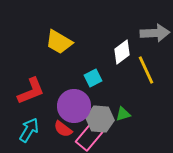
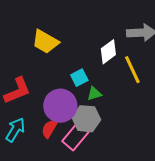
green triangle: (123, 114) -> (94, 94), moved
red semicircle: (63, 129) -> (49, 129), turned 84

